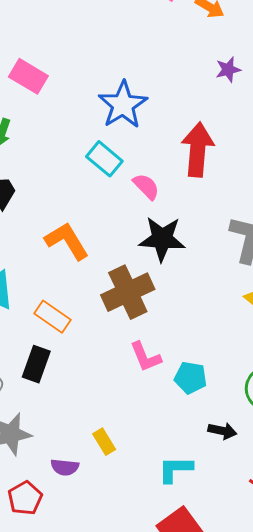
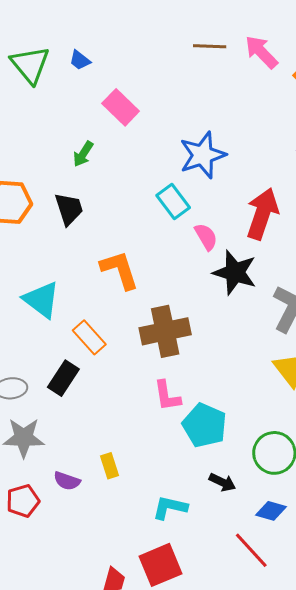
black star: (162, 239) -> (235, 273), moved
cyan pentagon: (191, 378) -> (205, 425), size x1.4

